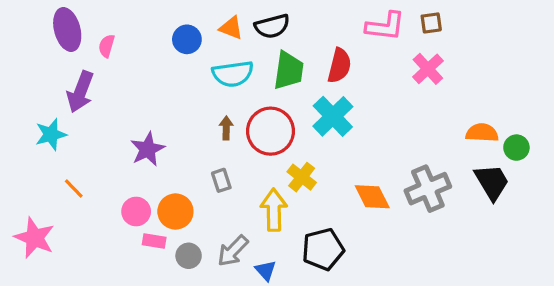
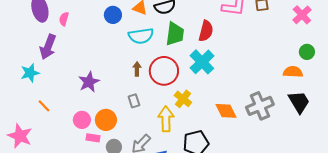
pink cross: (428, 69) -> (302, 15), moved
green circle: (516, 148) -> (307, 52), moved

